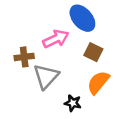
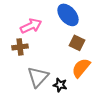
pink arrow: (56, 39) -> (31, 26), moved
gray triangle: (46, 76) -> (38, 77), moved

